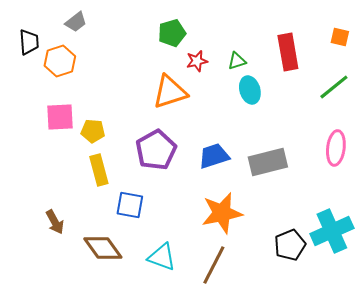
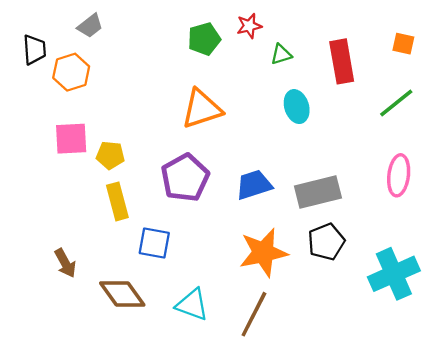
red star: (197, 61) -> (249, 26), moved
green triangle: (237, 61) -> (281, 54), moved
black pentagon: (290, 245) -> (326, 242), moved

